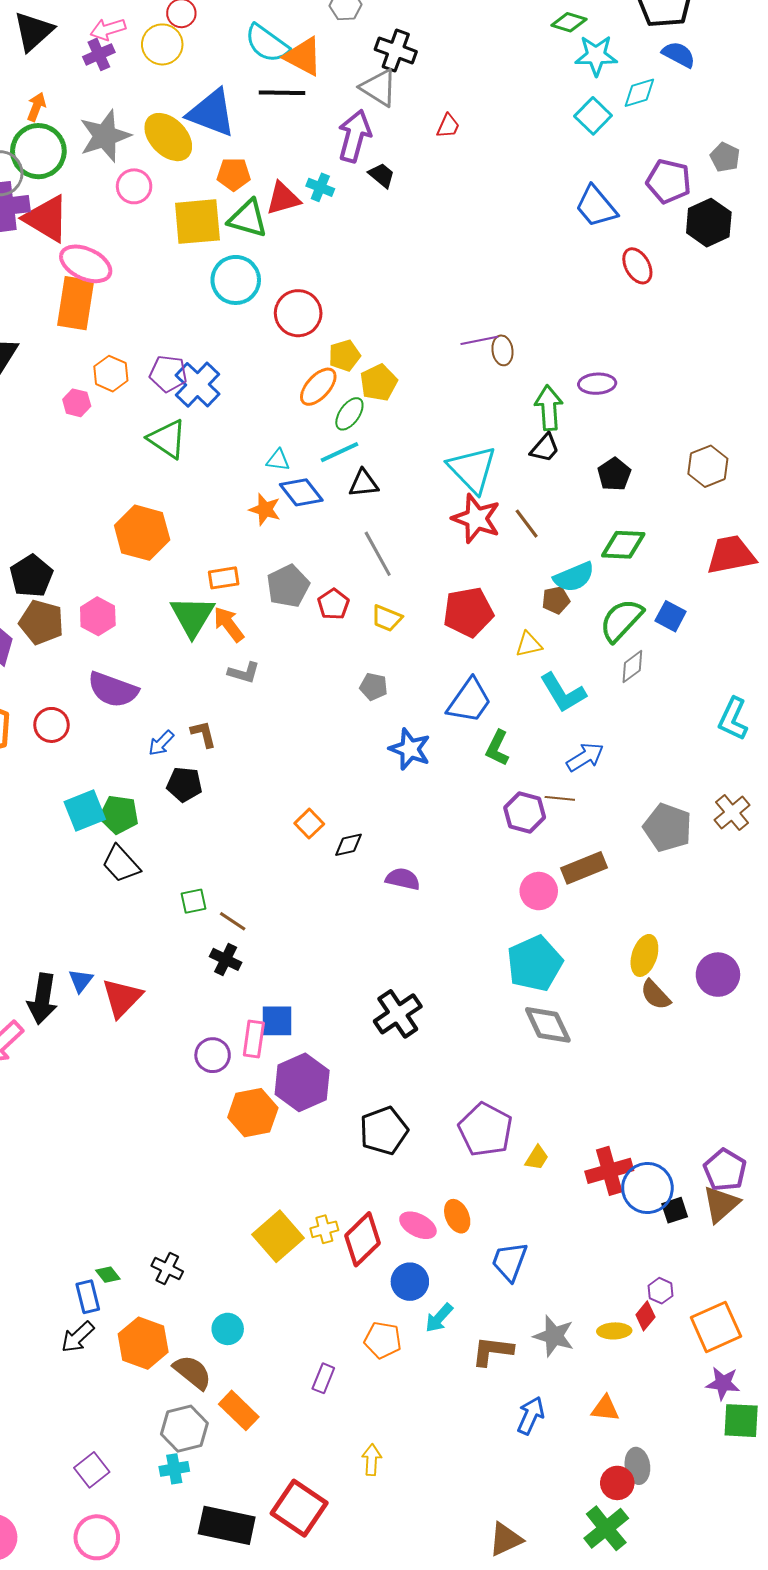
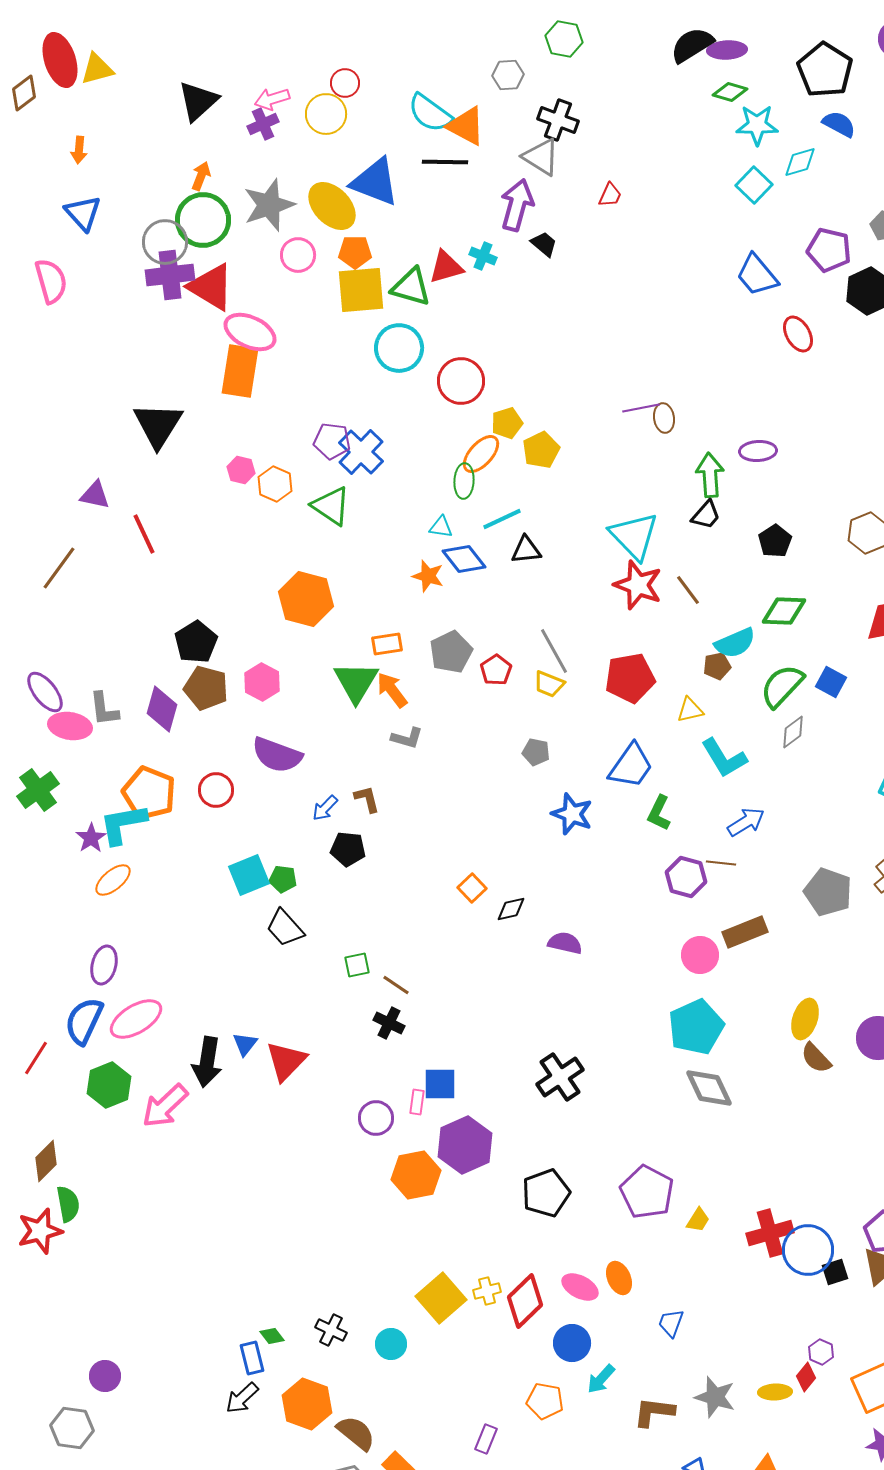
orange pentagon: (234, 174) -> (355, 252), moved
orange hexagon: (111, 374) -> (275, 484), moved
green ellipse: (349, 414) -> (464, 481), moved, turned -32
gray line: (378, 554) -> (554, 651), moved
green pentagon: (119, 815) -> (283, 879), size x0.7
pink rectangle: (254, 1039) -> (417, 1102), size x0.7
blue trapezoid: (510, 1262) -> (671, 1323), size x0.7
cyan circle: (228, 1329) -> (391, 1344), moved

